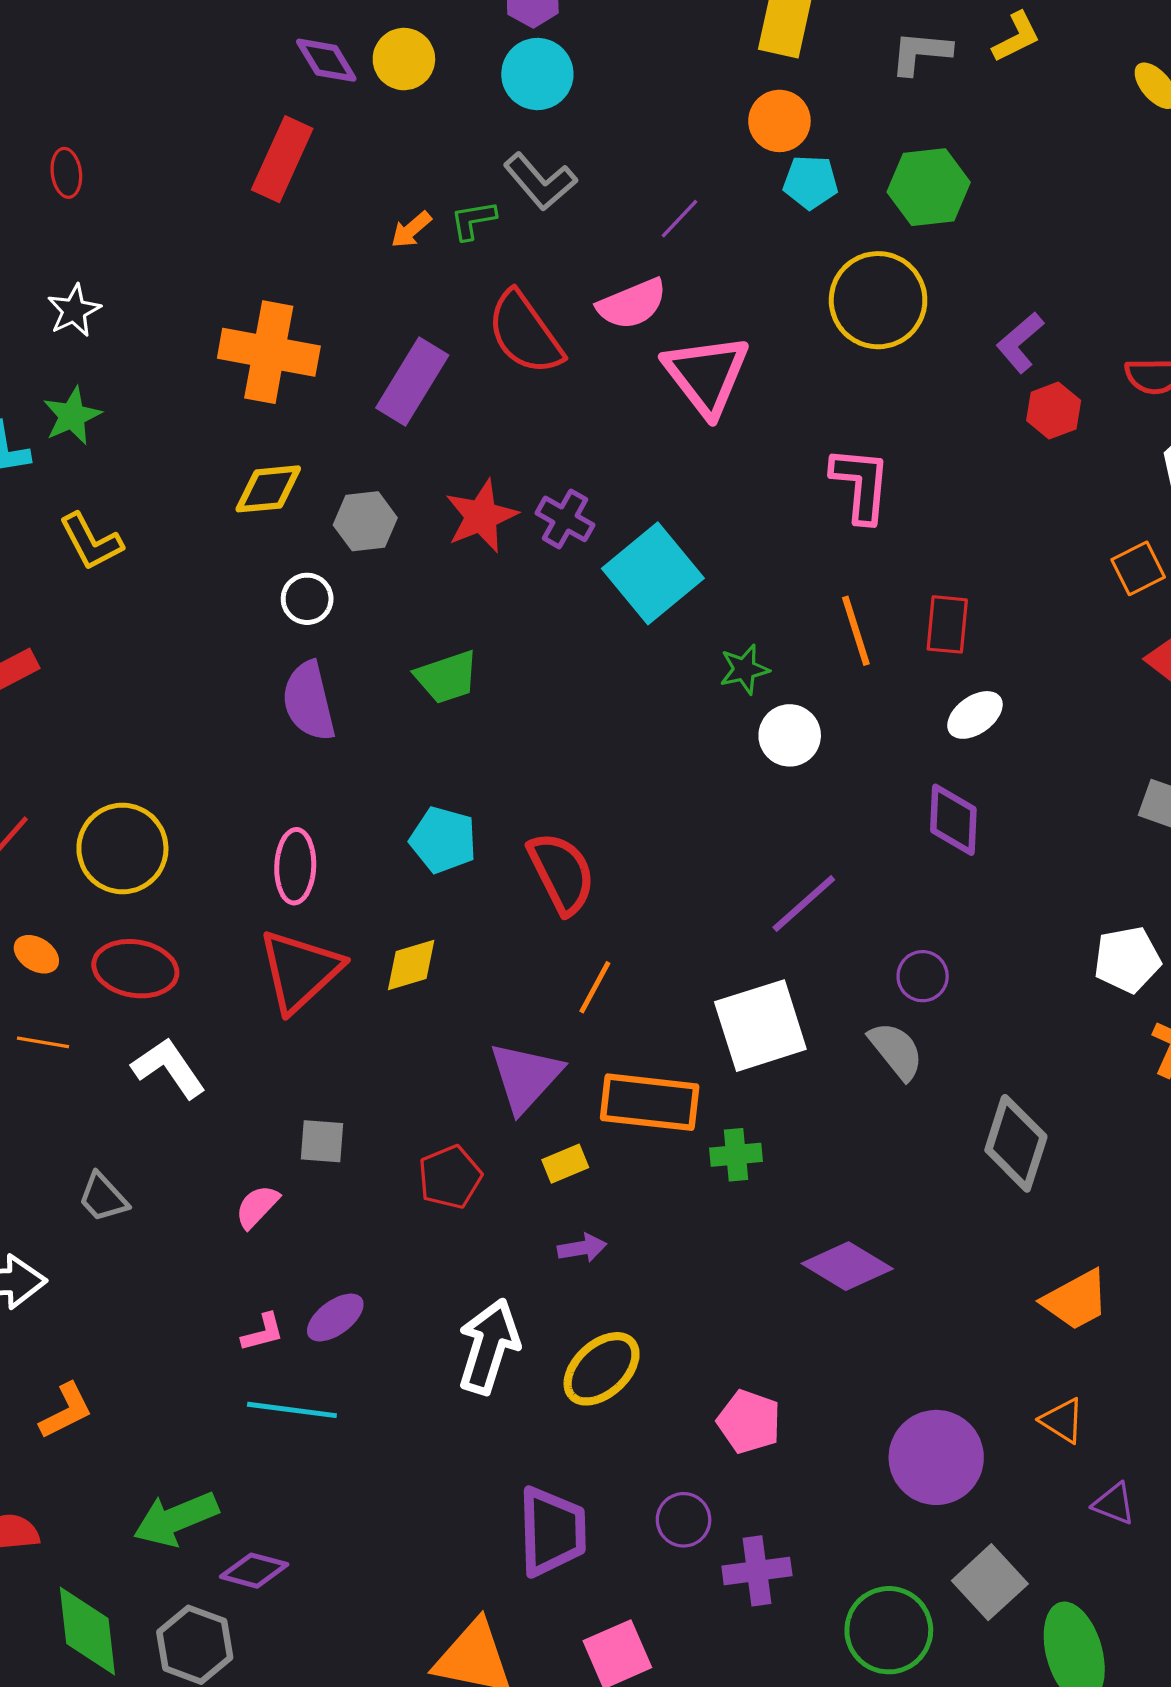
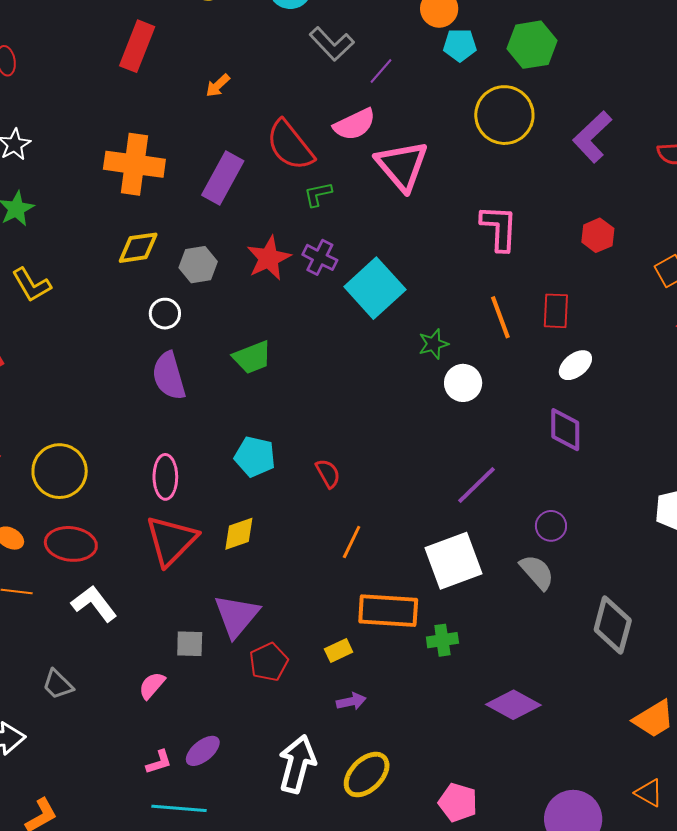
gray L-shape: (540, 181) -> (332, 44), moved
green L-shape: (473, 220) -> (318, 194), moved
purple L-shape: (1020, 342) -> (592, 137), size x1.4
red hexagon: (1054, 411) -> (598, 235), moved
red semicircle: (562, 873) -> (328, 473), size x0.6
purple triangle: (526, 1077) -> (237, 616), moved

